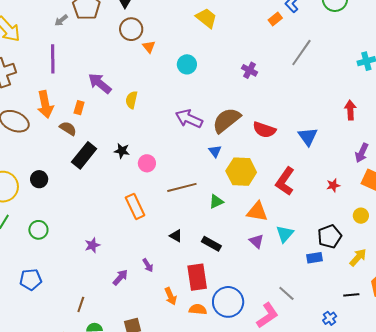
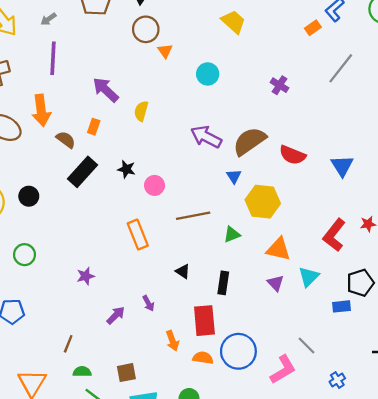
gray arrow: (61, 20) -> (48, 19), moved
orange rectangle: (79, 108) -> (94, 127), moved
red L-shape: (285, 181) -> (334, 235), moved
black rectangle: (211, 244) -> (223, 283), turned 66
blue cross: (330, 318) -> (337, 380), moved

